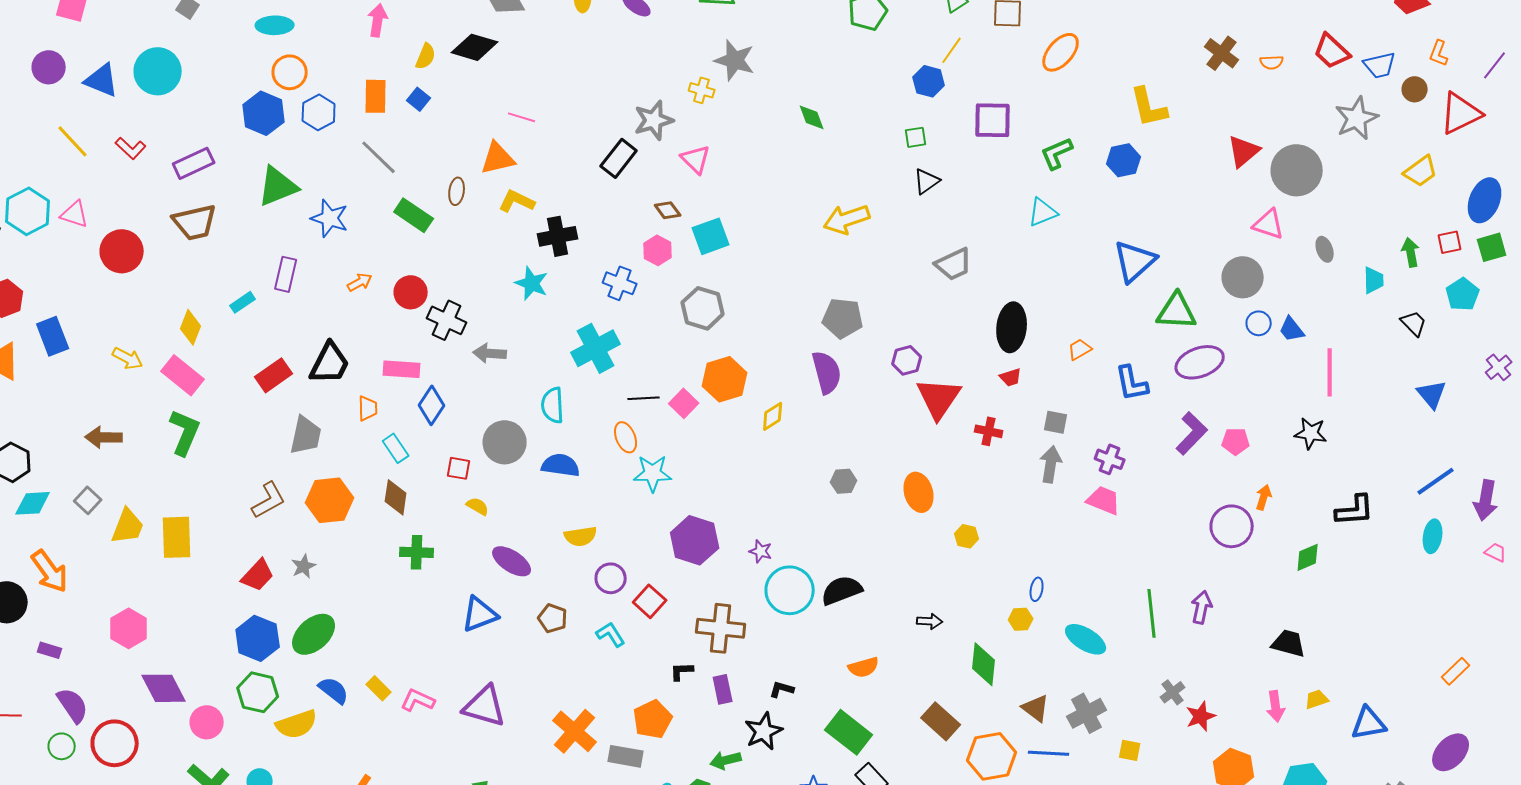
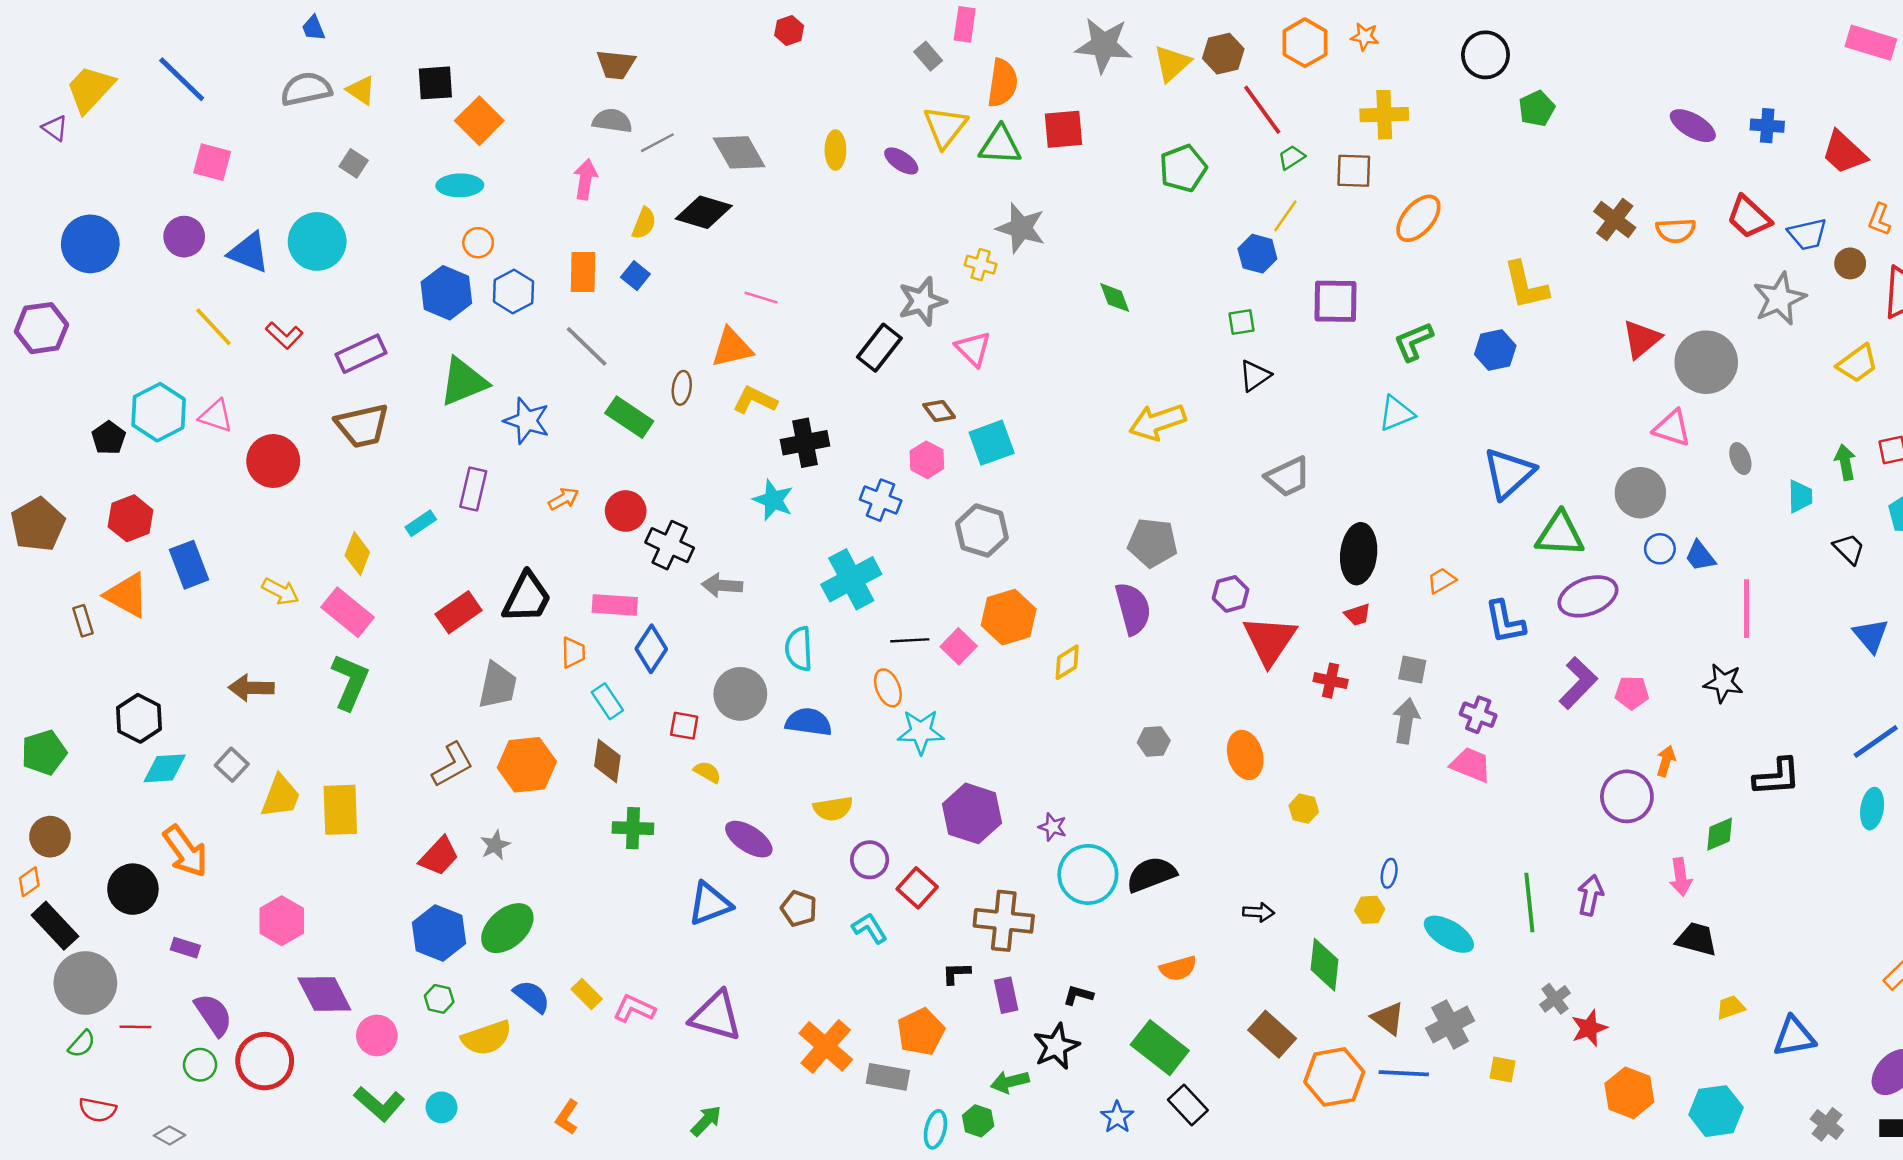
orange semicircle: (1272, 62) -> (1676, 230), size x1.4
orange circle: (290, 72) -> (478, 243), size x0.7
green hexagon: (258, 692) -> (439, 999), size x0.6
pink arrow: (1276, 706) -> (1681, 877), moved

